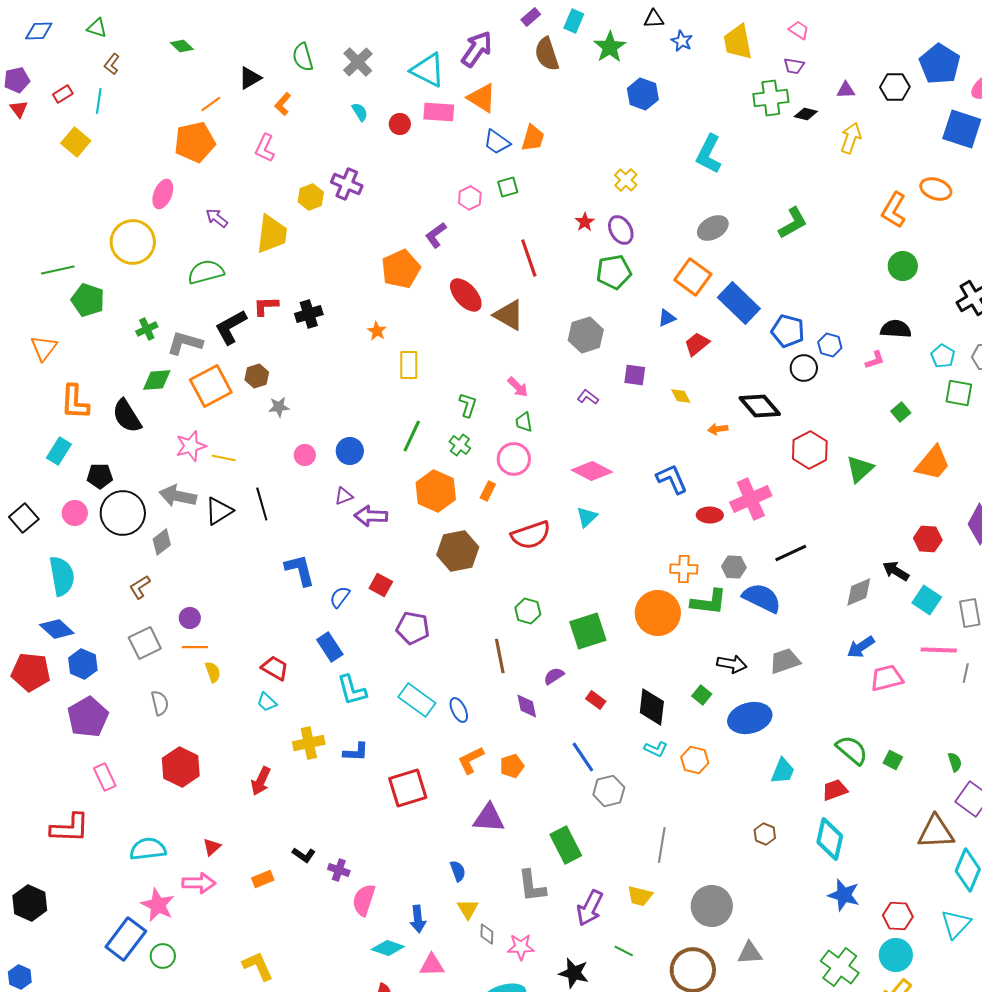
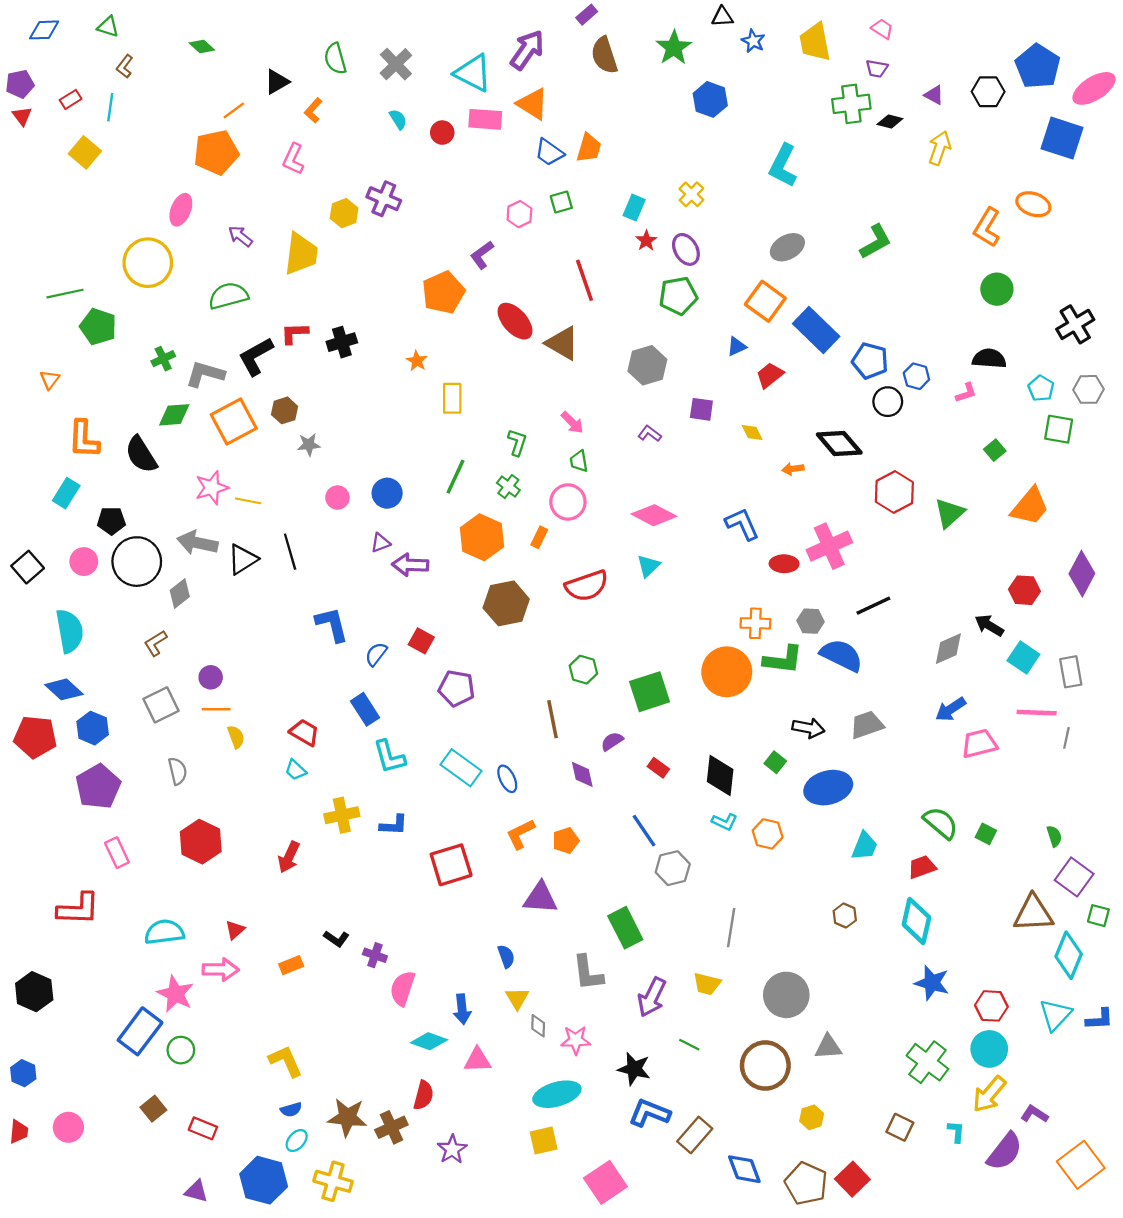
cyan rectangle: (574, 21) -> (634, 208), moved
purple triangle: (846, 90) -> (934, 95), turned 30
orange triangle: (44, 348) -> (50, 380), size x0.7

